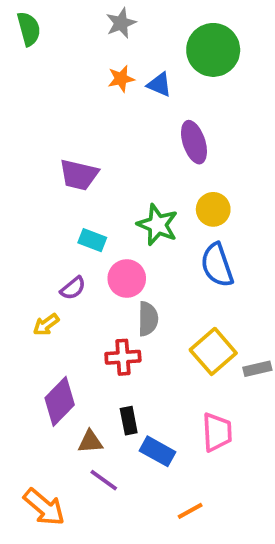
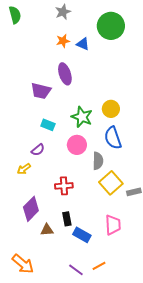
purple ellipse: (194, 142) -> (65, 74), moved
pink circle: (127, 278) -> (77, 145), moved
gray semicircle: (148, 319) -> (98, 161), moved
purple line: (104, 480) -> (76, 270), moved

